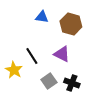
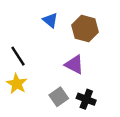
blue triangle: (42, 17) -> (50, 20), turned 32
black line: (32, 56) -> (18, 56), moved

